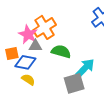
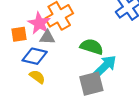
green semicircle: (61, 51) -> (92, 47), moved
orange square: (12, 53) -> (19, 34), moved

